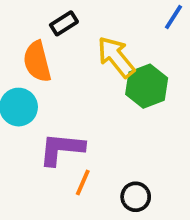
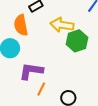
yellow arrow: (116, 57) -> (62, 25), turned -45

